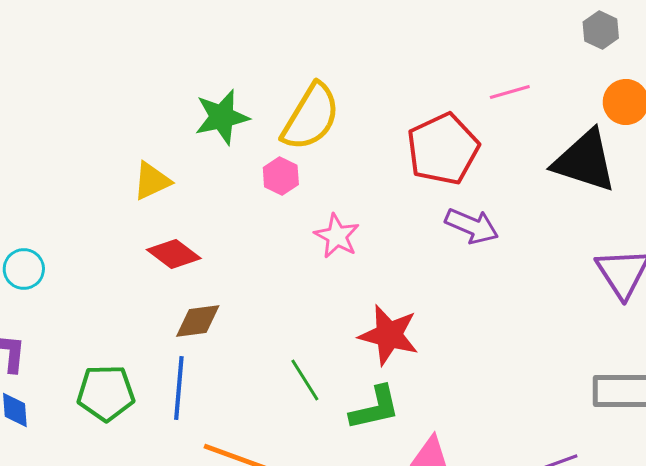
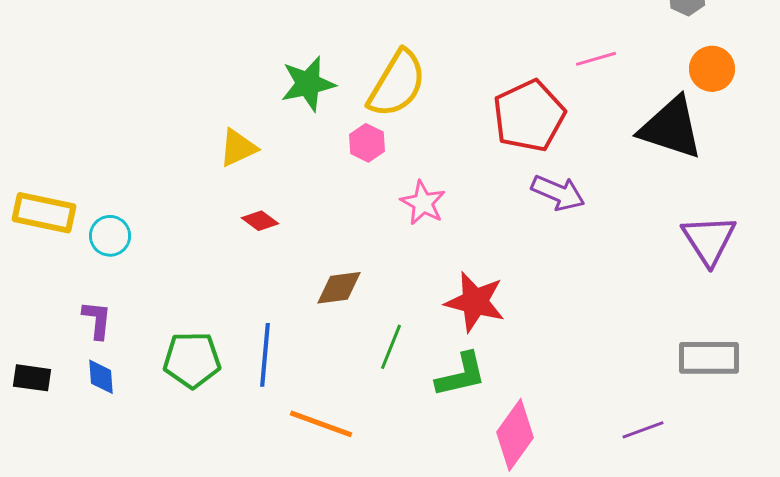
red diamond: (174, 254) -> (260, 221), size x0.7
brown diamond: (198, 321) -> (339, 288), moved
green line: (305, 380) -> (391, 347), turned 54

